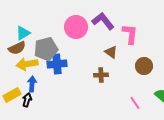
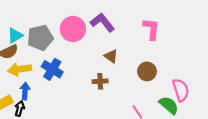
pink L-shape: (130, 34) -> (151, 29), moved
gray pentagon: (46, 49) -> (40, 38), moved
blue cross: (57, 64) -> (52, 69), turned 36

